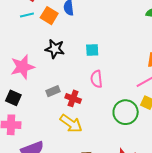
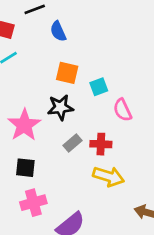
orange square: (49, 16) -> (67, 73), moved
black star: (55, 49) -> (60, 107), moved
cyan square: (92, 50) -> (99, 87), moved

